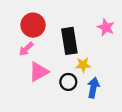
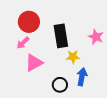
pink star: (106, 27) -> (96, 37), moved
black circle: (68, 82) -> (60, 85), moved

